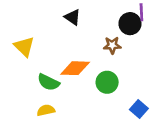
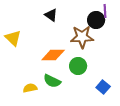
brown star: (112, 45) -> (82, 37), size x1.6
green semicircle: (48, 82) -> (52, 81), moved

